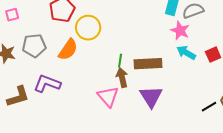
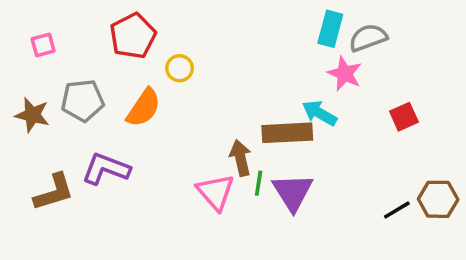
yellow circle: (88, 28) -> (180, 68), size x0.6
cyan arrow: (186, 53) -> (320, 113), moved
green line: (120, 61) -> (259, 183), moved

